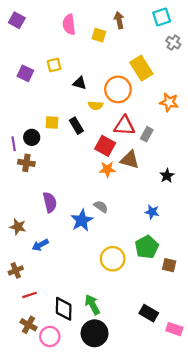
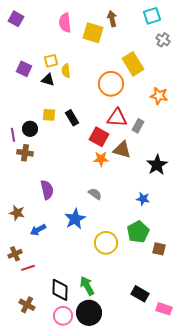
yellow square: (99, 35) -> (93, 33), size x1.5
black triangle: (80, 83) -> (48, 80), moved
yellow semicircle: (96, 105) -> (66, 71), moved, turned 80
black star: (167, 176) -> (157, 165), size x1.5
blue star: (82, 220) -> (75, 219), moved
red line: (30, 295) -> (28, 268), moved
pink circle: (50, 336) -> (63, 316), moved

